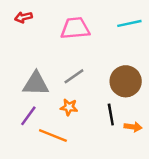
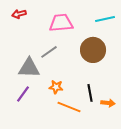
gray line: (74, 76) -> (49, 52), moved
brown circle: (126, 81) -> (93, 50), moved
orange line: (53, 135) -> (69, 107), moved

